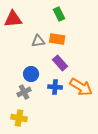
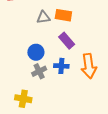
orange arrow: (81, 87) -> (89, 66), turned 50
gray cross: (24, 92) -> (39, 71), moved

